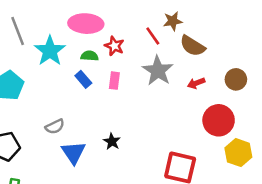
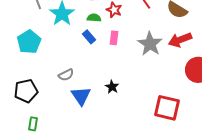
gray star: (158, 71) -> (150, 44), moved
red arrow: (196, 83) -> (180, 40), size x1.6

